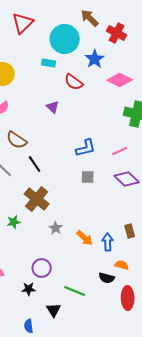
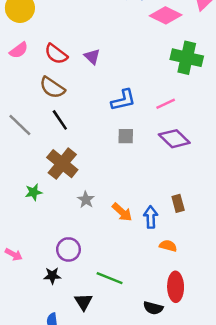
red semicircle: (74, 82) -> (56, 54), moved
purple triangle: (53, 107) -> (92, 56), moved
brown semicircle: (17, 140) -> (52, 88), moved
black semicircle: (107, 278) -> (153, 308), moved

